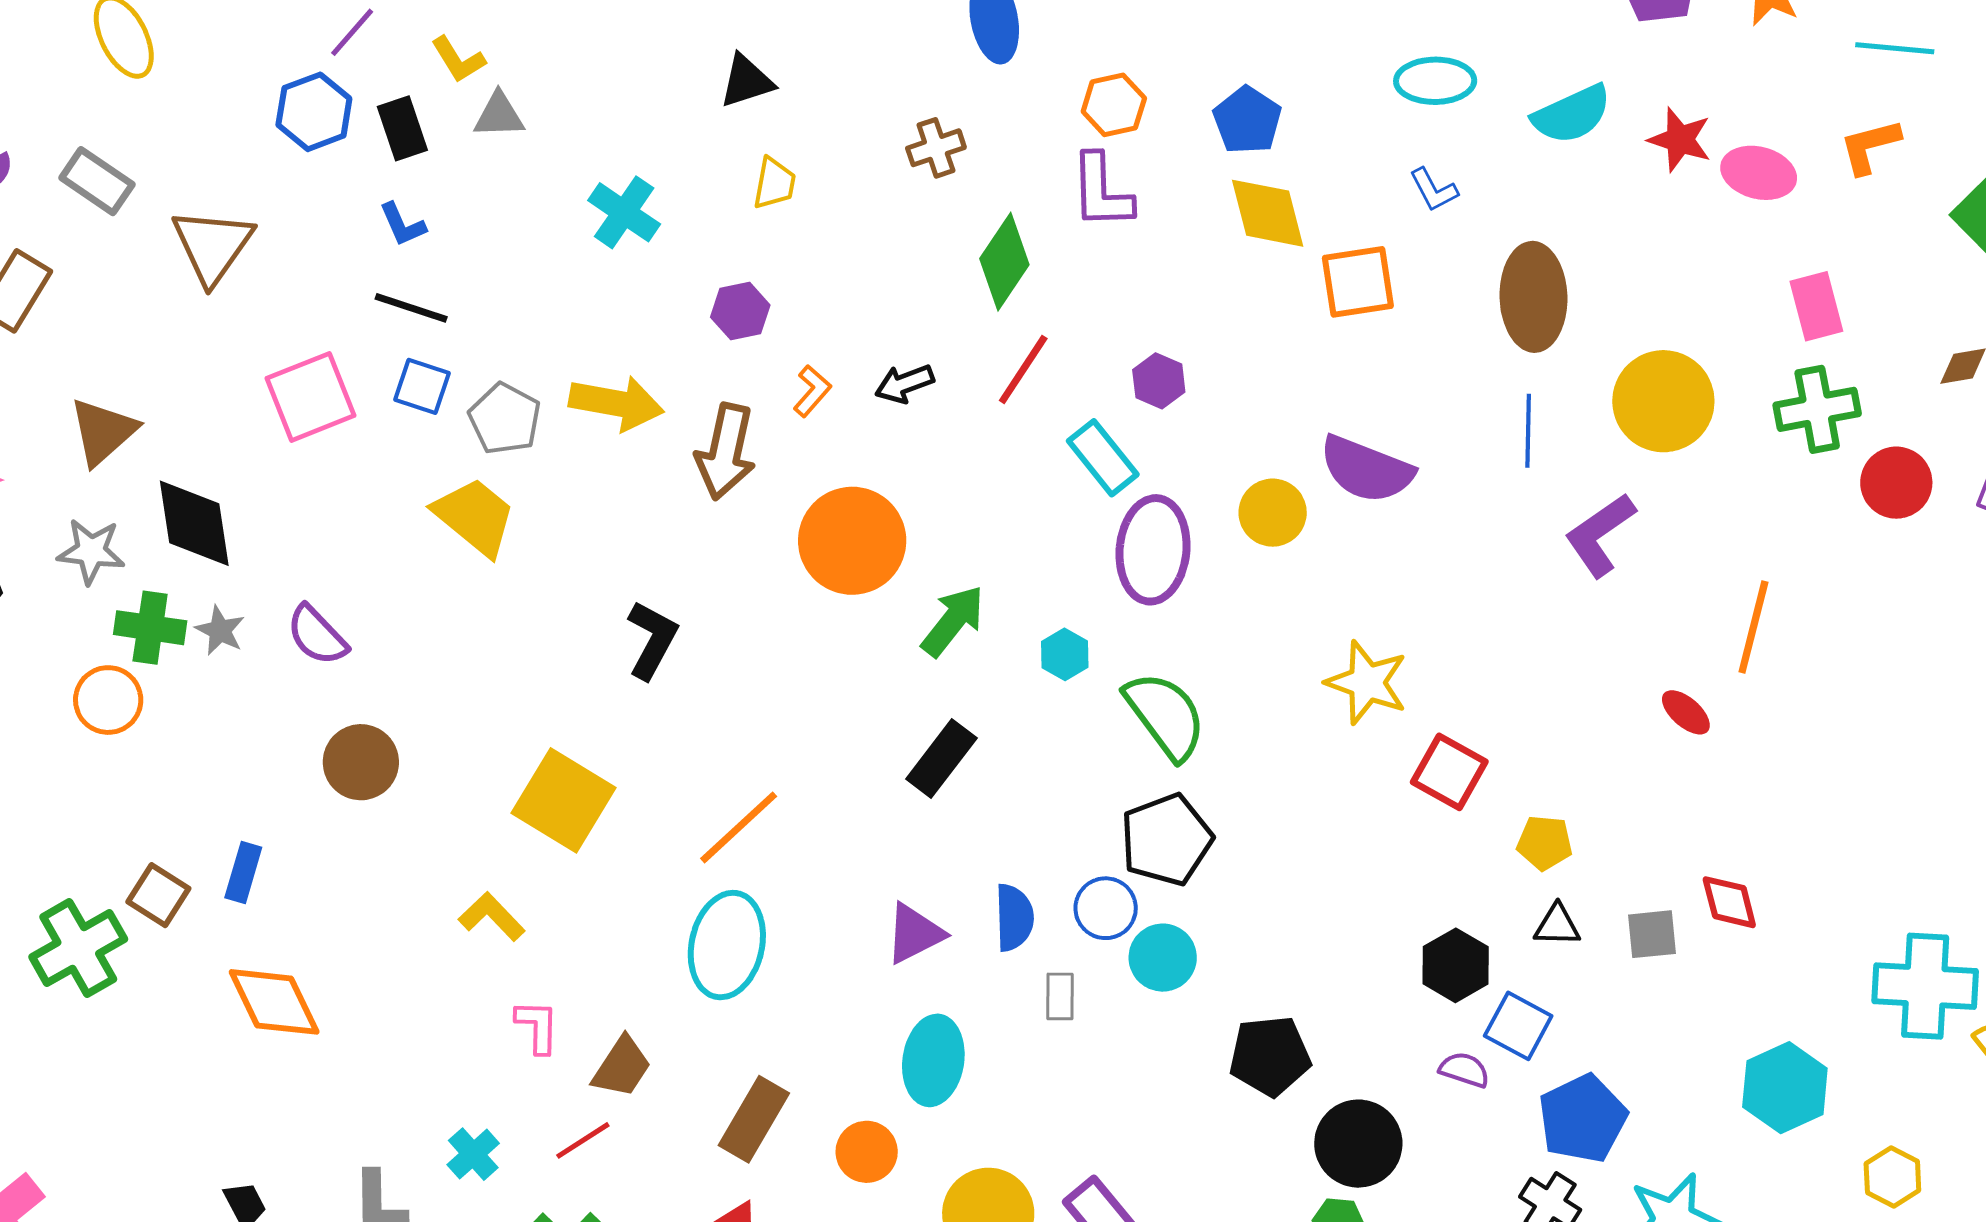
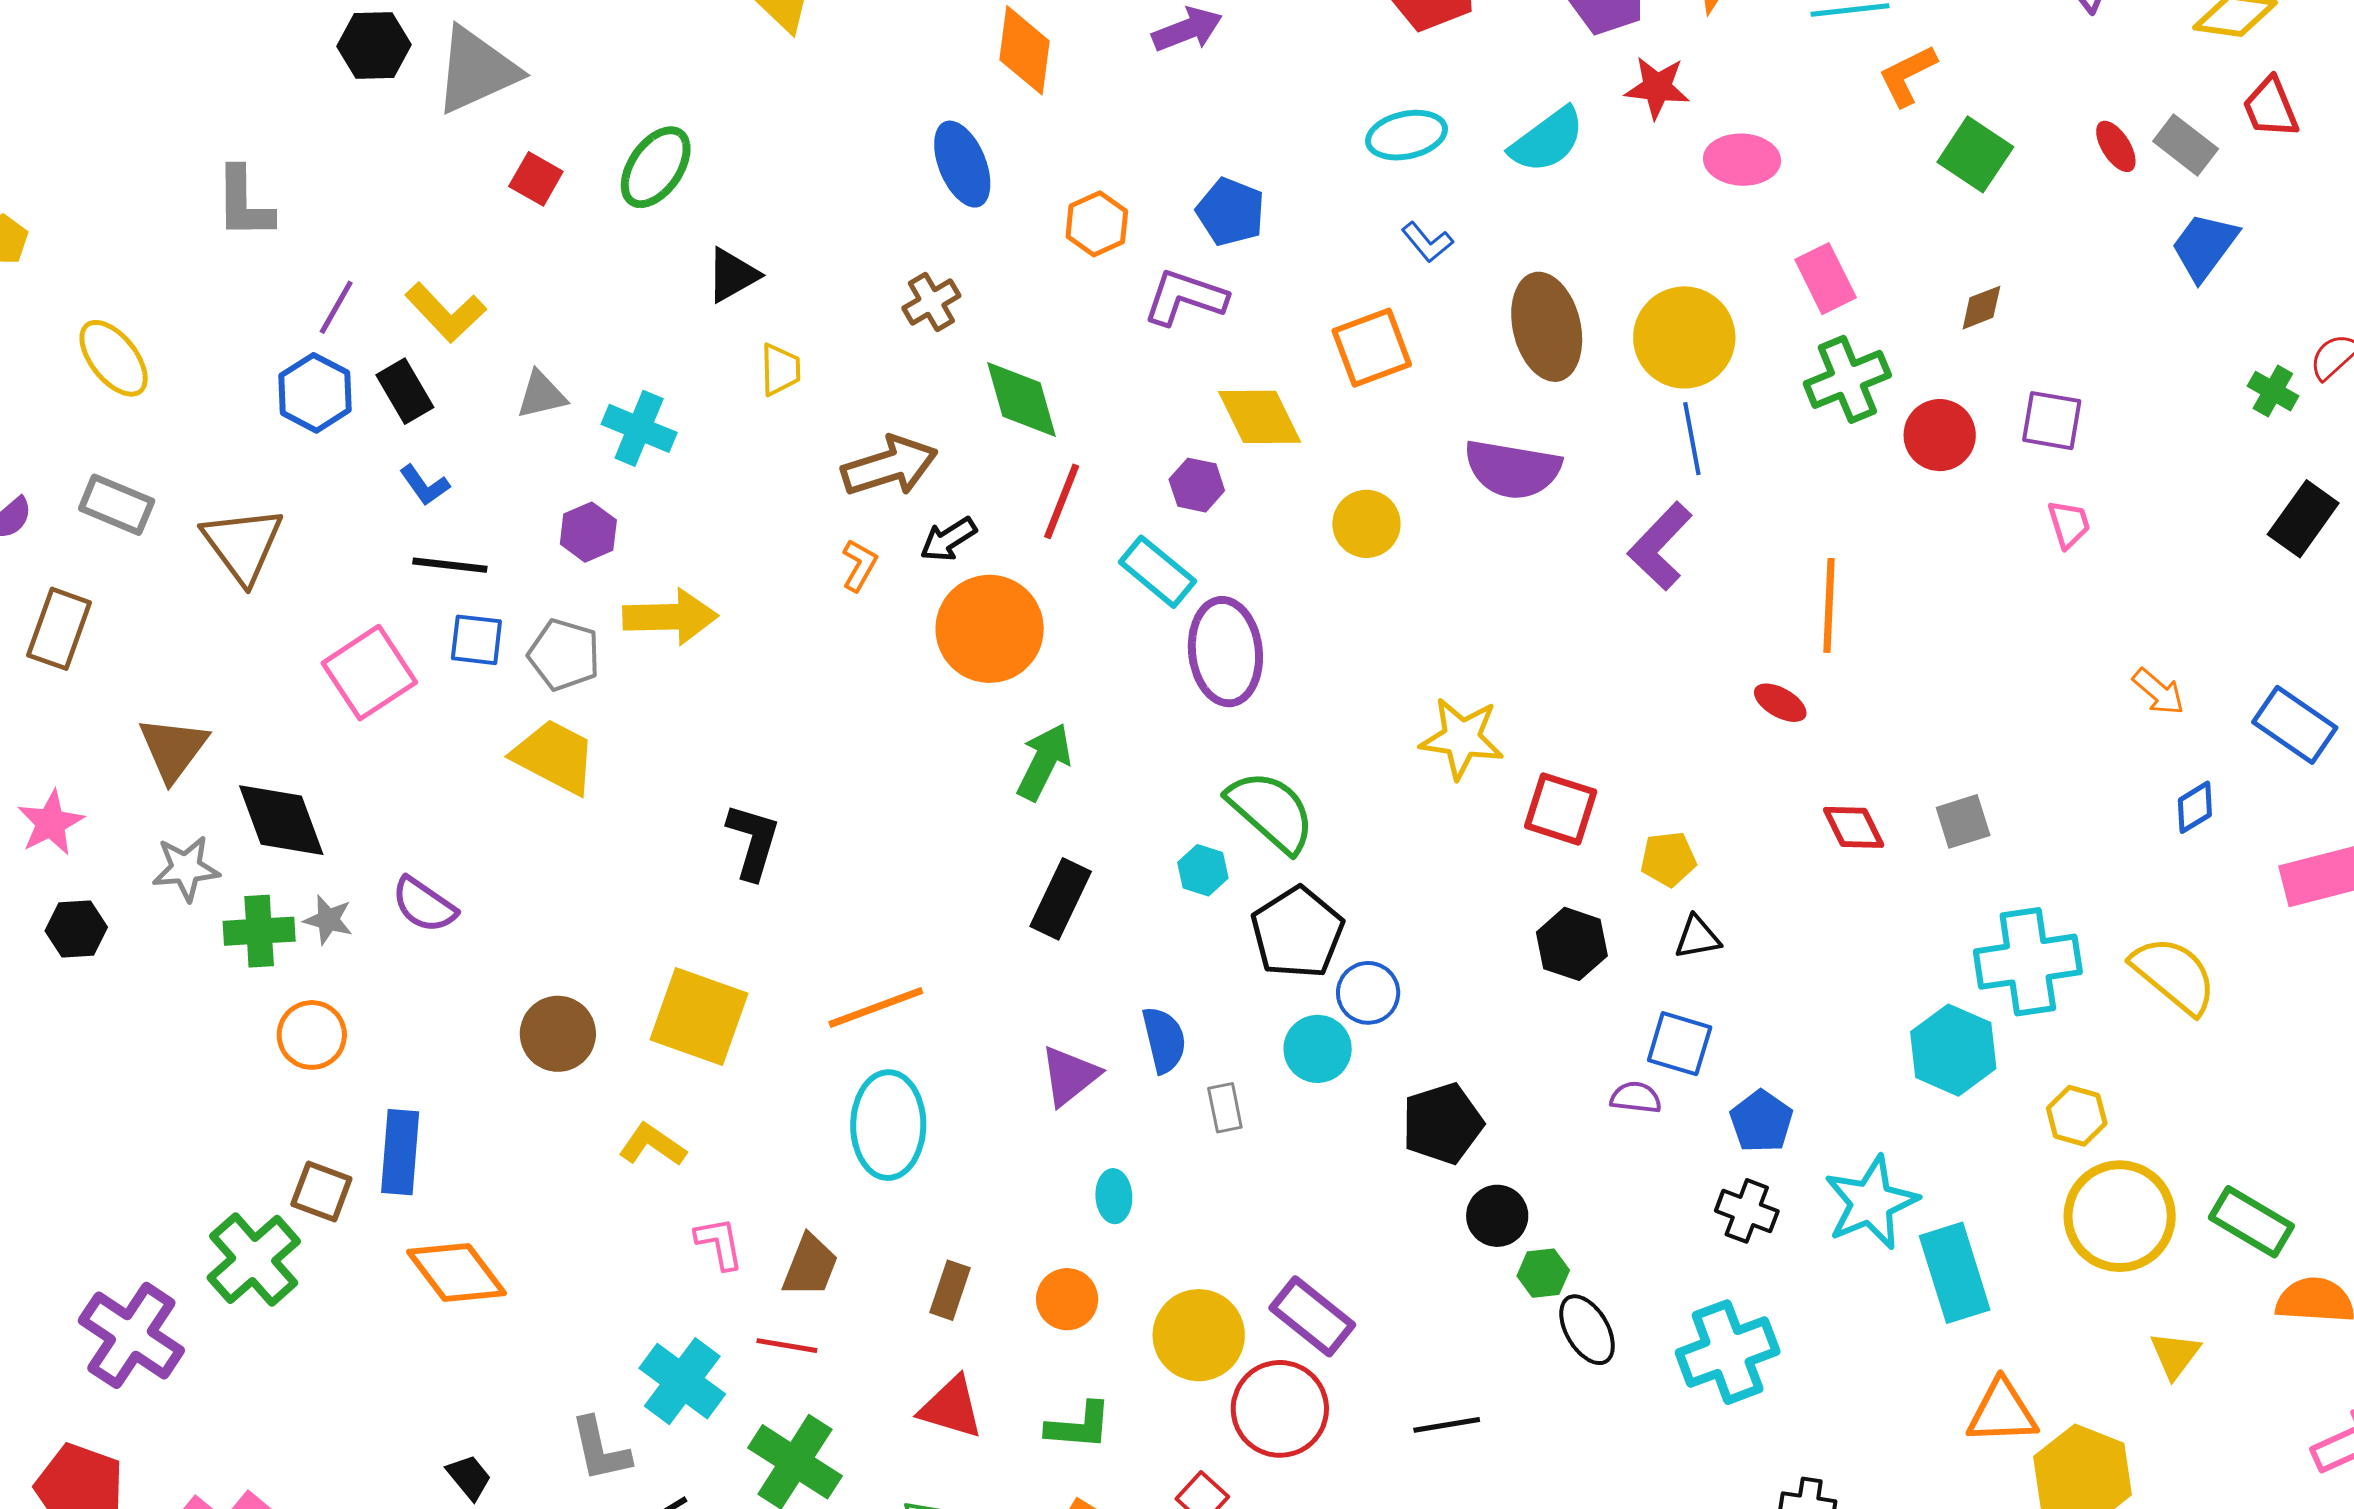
yellow L-shape: (458, 60) -> (446, 312), size x1.4
gray triangle: (499, 115) -> (541, 395), moved
red star: (1680, 140) -> (1657, 88), moved
orange L-shape: (1870, 146) -> (1907, 75), moved
purple L-shape: (1101, 191) -> (1185, 297), moved, turned 122
yellow diamond: (1268, 213) -> (1260, 417), moved
green diamond: (1004, 262) -> (1022, 400), turned -38
purple hexagon: (740, 311) -> (588, 532), moved
yellow circle: (1663, 401) -> (1684, 337), moved
blue line: (1528, 431) -> (1692, 439), moved
brown arrow: (726, 452) -> (890, 466), moved, turned -108
purple semicircle: (1366, 469) -> (1513, 469), moved
yellow circle: (1273, 513) -> (1366, 524), moved
orange circle: (852, 541) -> (990, 629), moved
cyan hexagon: (1065, 654) -> (1203, 870), moved
orange circle: (108, 700) -> (312, 1035), moved
brown circle: (361, 762) -> (558, 1034), moved
orange line: (739, 827) -> (876, 1007), turned 34
blue rectangle: (243, 873) -> (400, 1152), size x1.4
red diamond: (1729, 902) -> (1854, 827), moved
blue circle: (1106, 908) -> (1368, 993), moved
gray square: (1652, 934) -> (1963, 821), moved
black hexagon: (1456, 965) -> (1572, 944), moved
cyan cross: (1925, 986) -> (2028, 962), moved
cyan ellipse: (933, 1060) -> (1114, 1196), size x0.6
brown rectangle: (754, 1119) -> (950, 1290), size x0.7
blue pentagon: (1583, 1119) -> (1761, 1121), size x0.7
red line: (583, 1140) -> (787, 1346), turned 54
black circle: (1358, 1144) -> (1497, 1216), moved, size x0.7
cyan cross: (473, 1154) -> (682, 1381), size x1.6

